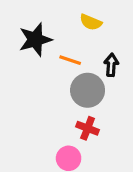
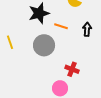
gray circle: (88, 90) -> (44, 45), moved

